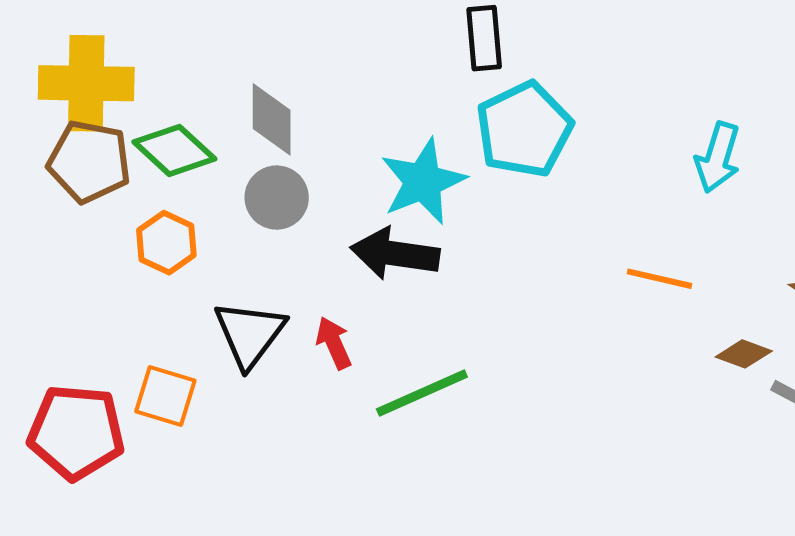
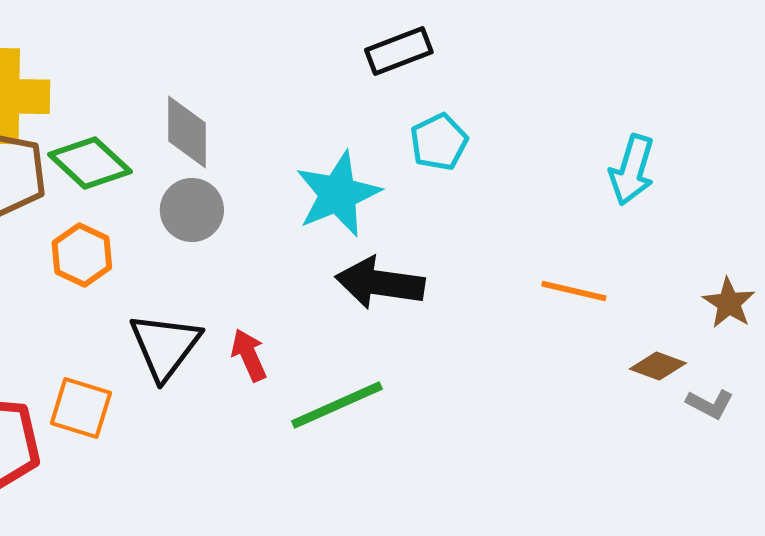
black rectangle: (484, 38) -> (399, 51), turned 74
cyan pentagon: (524, 129) -> (439, 142), size x0.6
black arrow: (395, 254) -> (380, 283), moved

